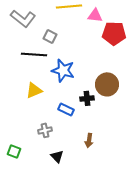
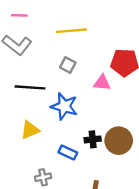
pink triangle: (95, 15) -> (102, 83), moved
gray square: (50, 36) -> (68, 65), moved
brown circle: (107, 84) -> (119, 141), moved

